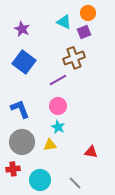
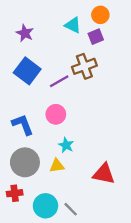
purple line: (58, 80) -> (59, 81), moved
pink circle: (58, 106) -> (56, 114), moved
red triangle: (91, 152) -> (104, 174), size x1.5
gray line: (75, 183) -> (71, 209), moved

